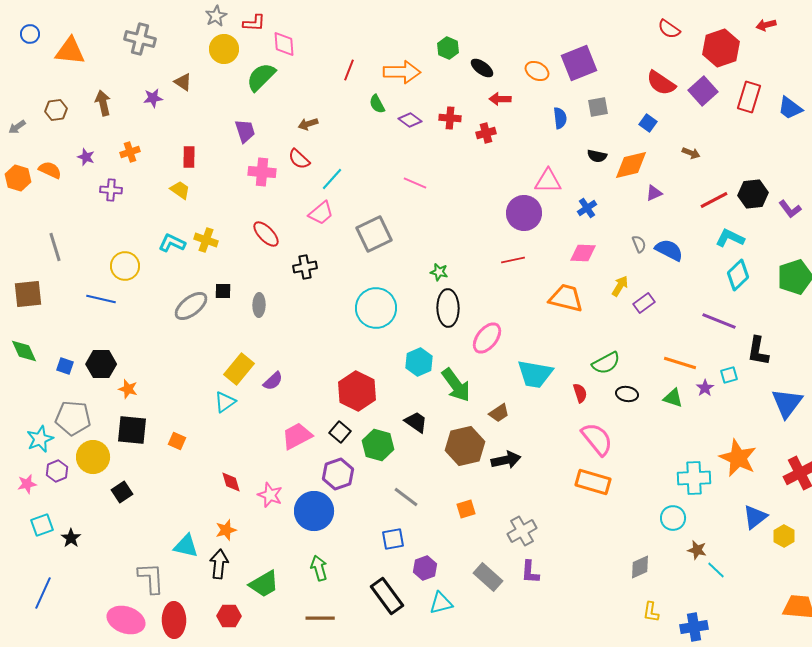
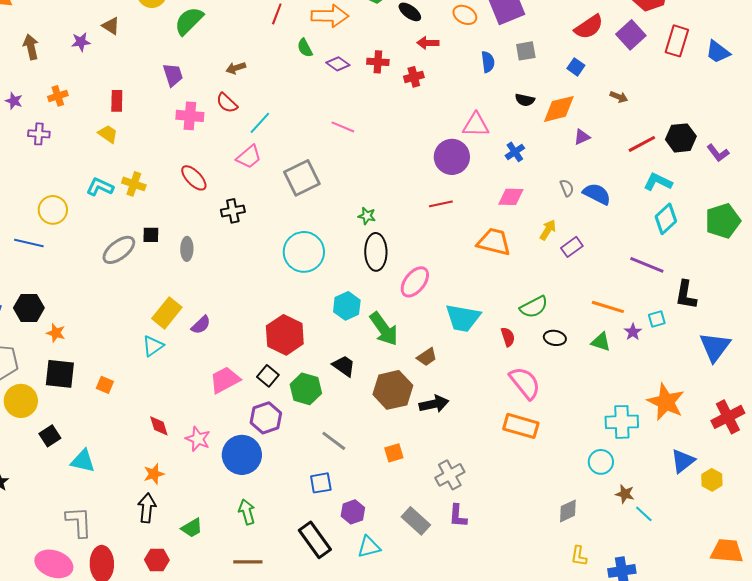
red semicircle: (661, 83) -> (589, 27), turned -68
cyan triangle: (186, 546) -> (83, 461), moved
green trapezoid: (264, 584) -> (192, 528), size x0.7

